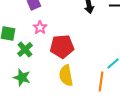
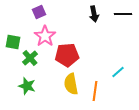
pink star: (40, 28) -> (45, 36), size x1.5
orange line: (101, 82) -> (95, 91), moved

